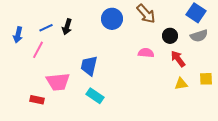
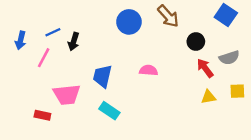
black arrow: (67, 27) -> (74, 42), moved
gray semicircle: (199, 36) -> (229, 58), moved
pink semicircle: (146, 53) -> (149, 70), moved

